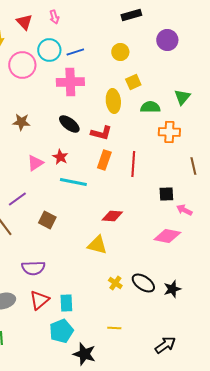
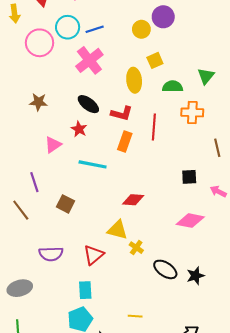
purple circle: (167, 40) -> (163, 17), moved
pink cross: (70, 82) -> (89, 60), turned -36
red star: (60, 157) -> (79, 129), moved
red line: (133, 164) -> (154, 127), moved
purple line: (17, 199) -> (34, 182), turned -72
pink arrow: (184, 210) -> (218, 191), moved
yellow cross: (115, 283) -> (136, 248), moved
red triangle: (39, 300) -> (94, 255), moved

